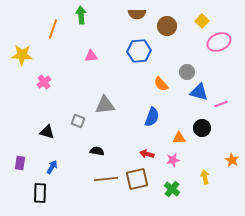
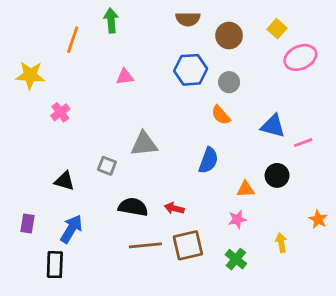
gray circle: (187, 72) -> (229, 82), moved
black semicircle: (97, 151) -> (133, 207), size x1.5
red arrow: (147, 154) -> (174, 208), moved
blue arrow: (52, 167) -> (71, 229), size x1.5

